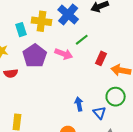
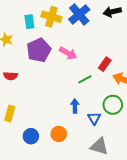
green line: (82, 40) -> (85, 79), moved
red semicircle: (11, 73) -> (11, 76), moved

